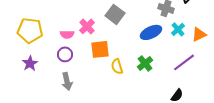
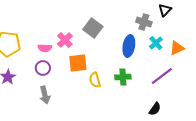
blue ellipse: (151, 32) -> (129, 46), turned -55
green cross: (145, 63) -> (123, 77), turned 35

